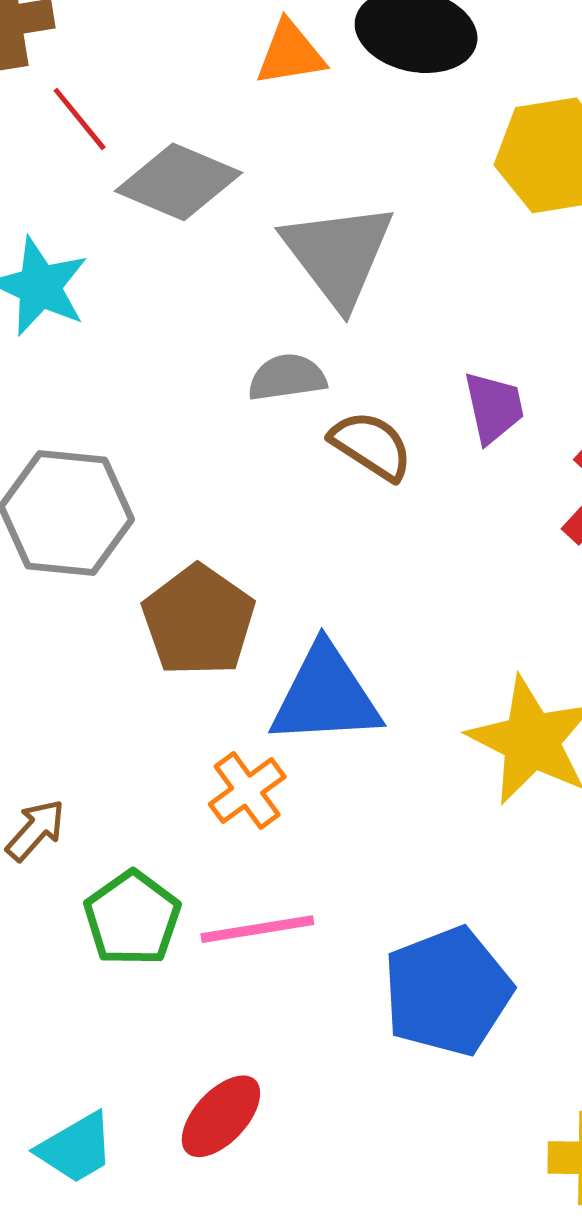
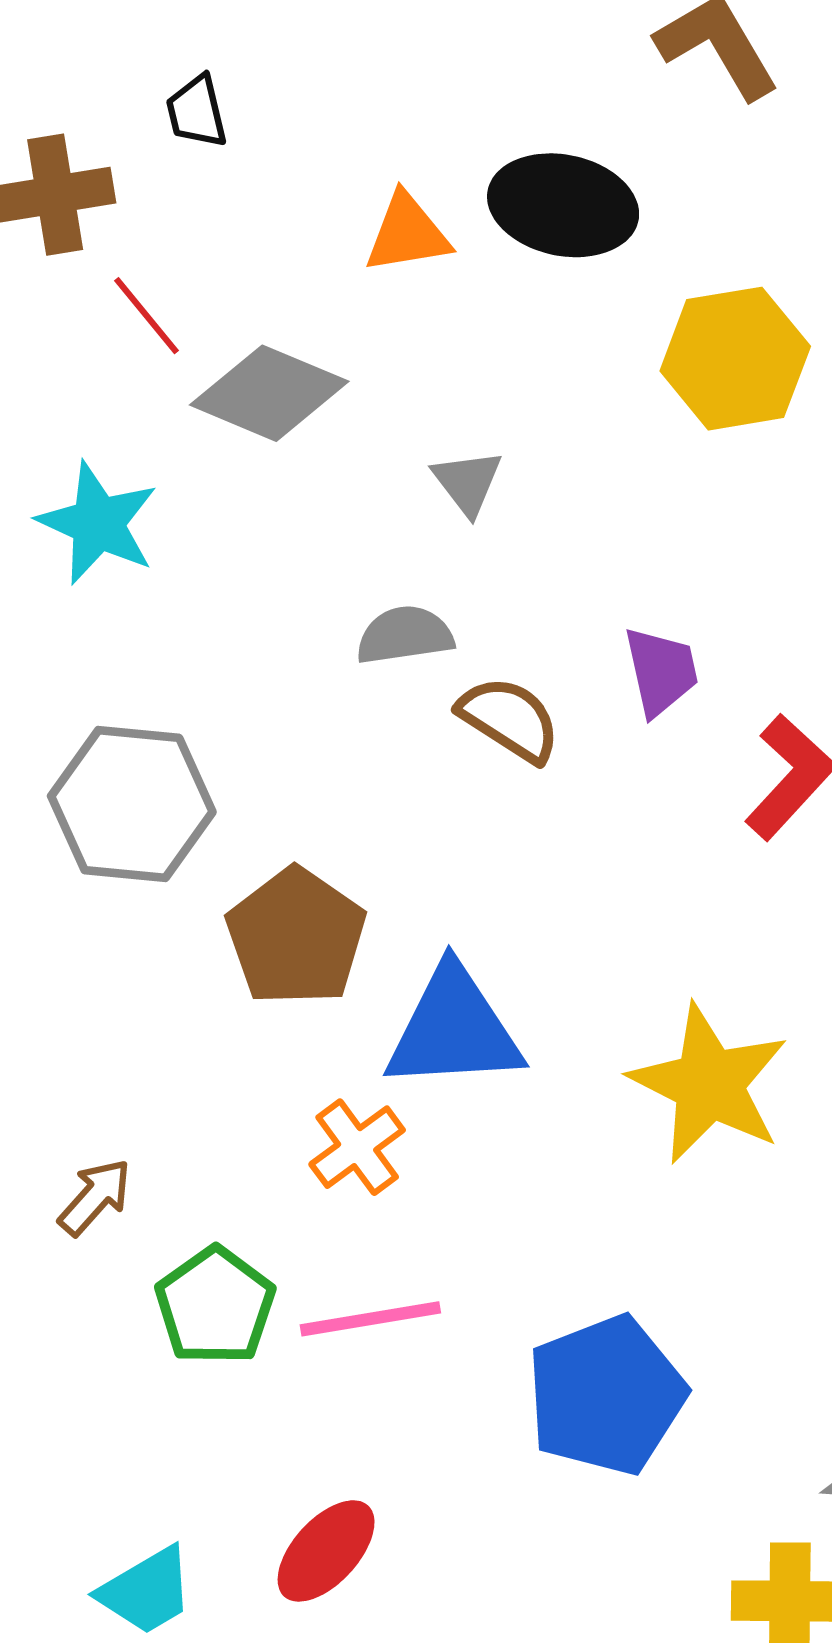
gray triangle: (338, 254) -> (468, 482), size x0.5

